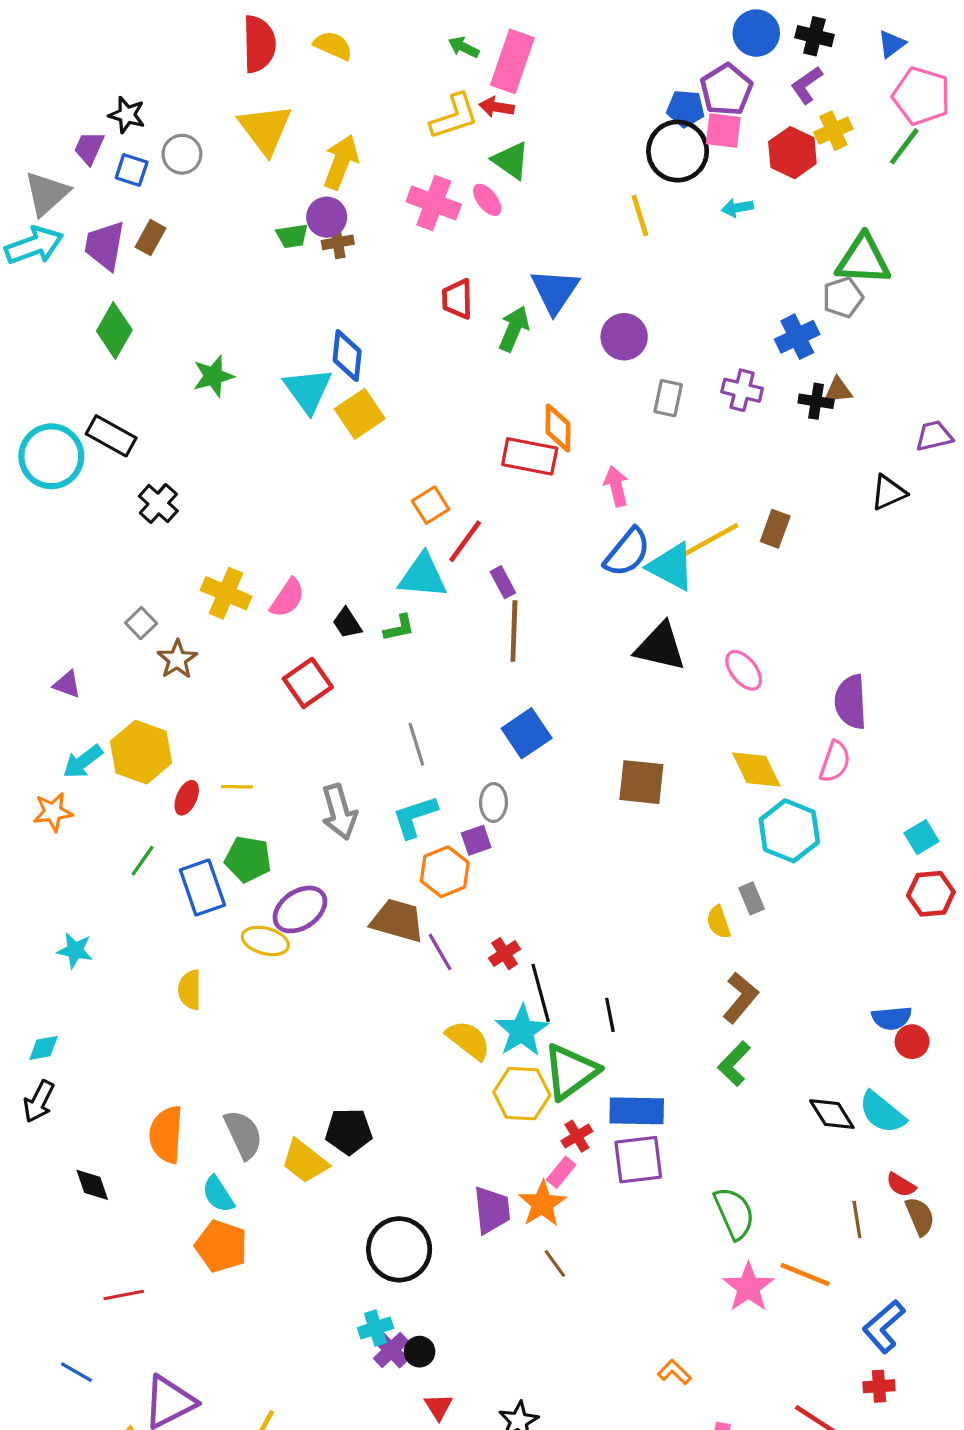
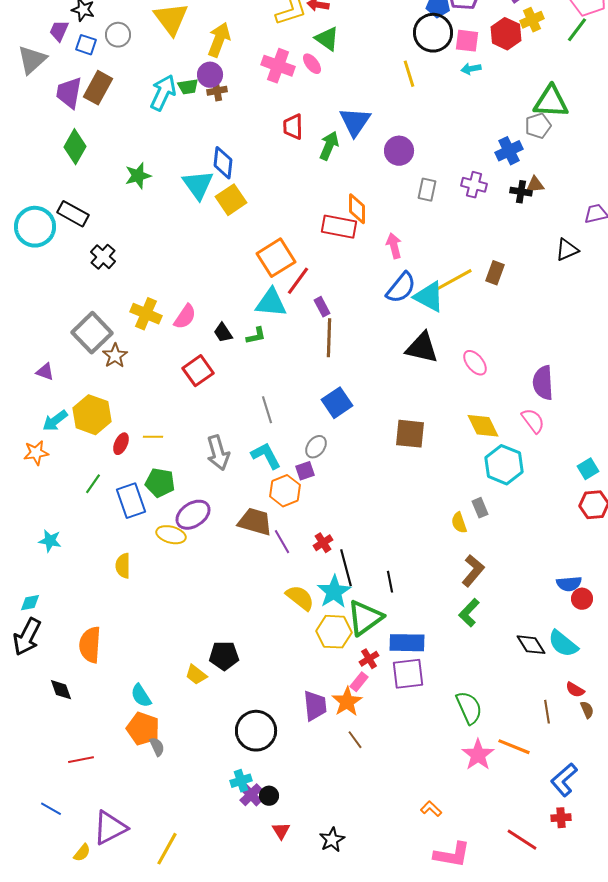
pink square: (723, 131) -> (467, 41), moved
brown rectangle: (150, 238) -> (98, 88), size x1.5
cyan arrow: (34, 245) -> (163, 93), moved, turned -45
orange square: (431, 505) -> (276, 258), size x1.6
gray square: (141, 623) -> (92, 333), size x2.0
pink semicircle: (835, 762) -> (533, 421), turned -56
gray ellipse: (493, 802) -> (316, 447), turned 35
cyan L-shape: (415, 817) -> (266, 456), turned 80
black arrow: (39, 1101) -> (27, 637), size x1.4
orange semicircle: (166, 1134) -> (90, 645), moved
gray semicircle: (243, 1134) -> (157, 747), moved, size x0.6
yellow trapezoid: (305, 1161) -> (196, 675), size x0.7
brown semicircle: (920, 1216) -> (587, 710), size x0.7

